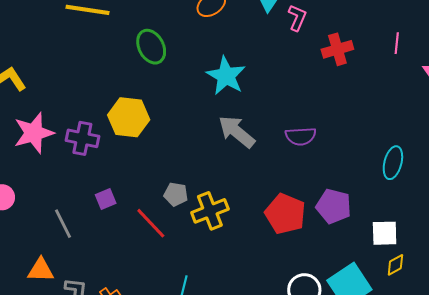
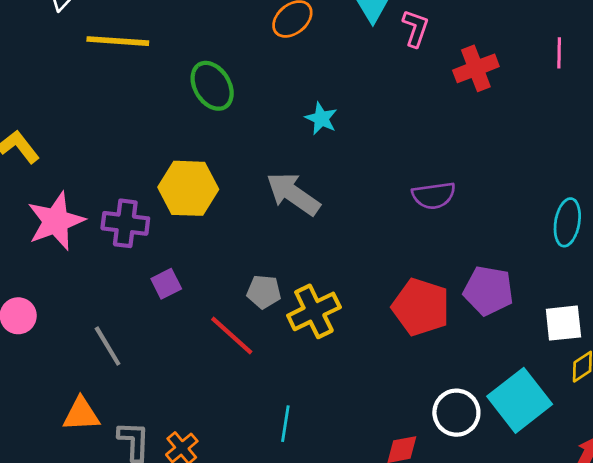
cyan star: (226, 76) -> (321, 119), size x0.6
gray arrow: (237, 132) -> (293, 194), moved
purple square: (106, 199) -> (166, 284), moved

